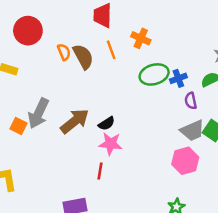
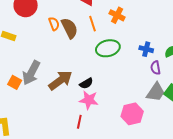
green ellipse: (154, 74) -> (108, 48), moved
blue cross: (178, 78) -> (146, 49), turned 32
gray trapezoid: (192, 131) -> (156, 92), turned -35
pink hexagon: (185, 161) -> (132, 114), moved

